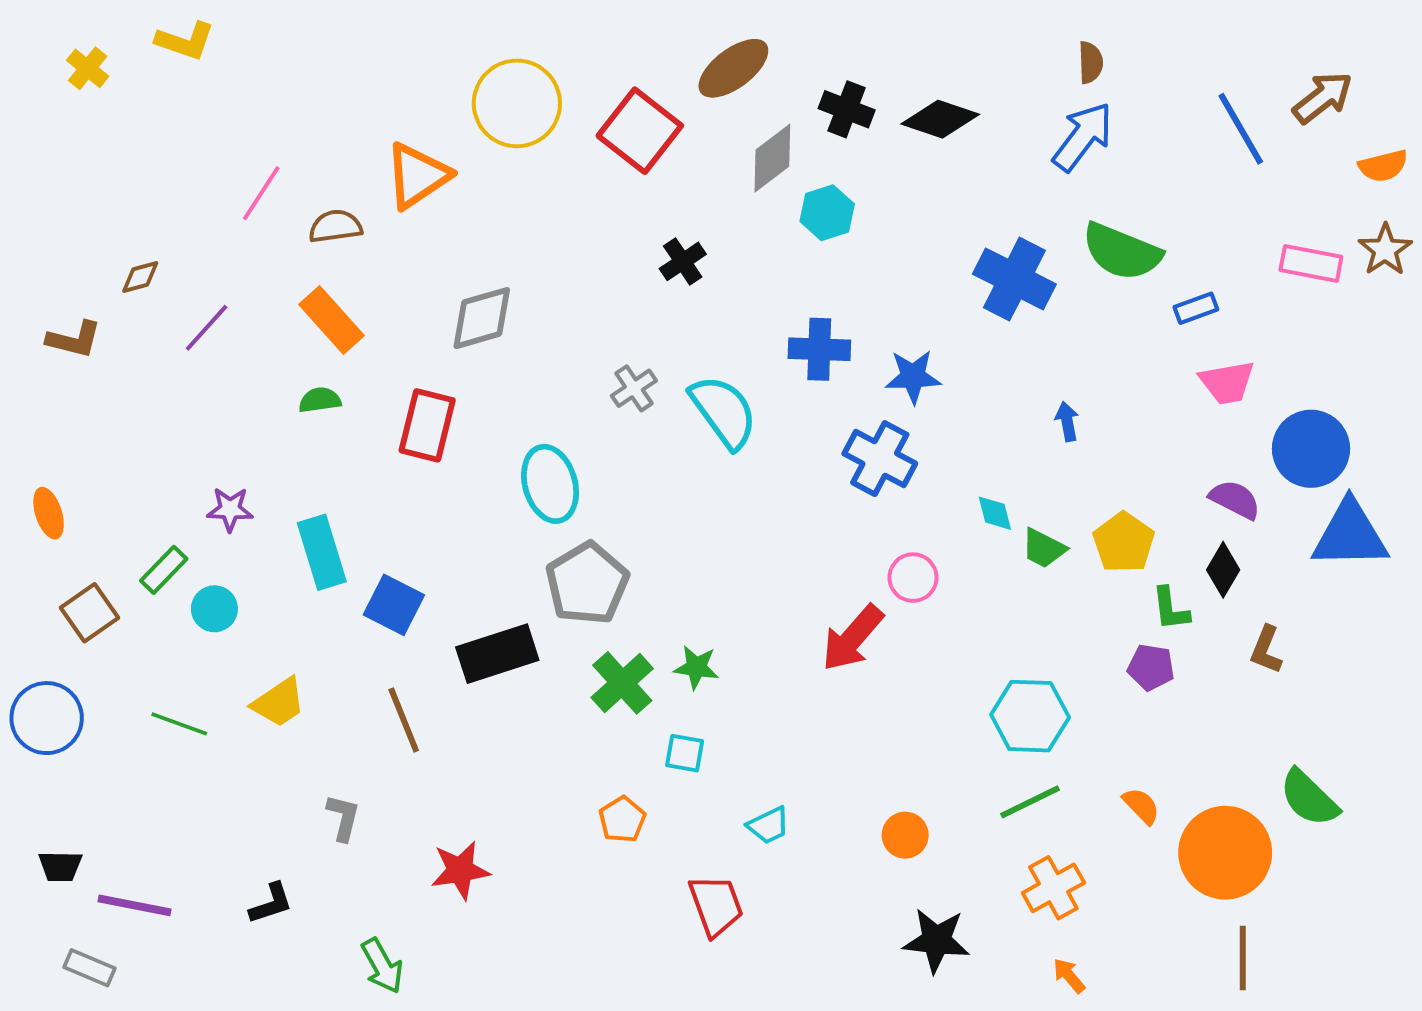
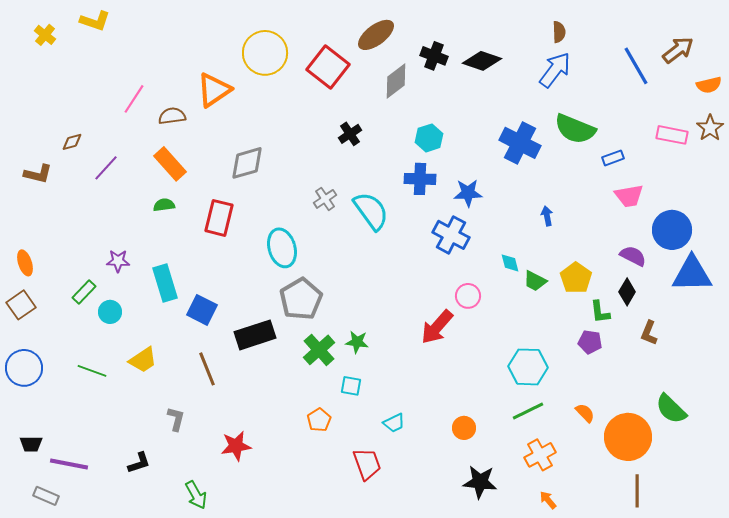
cyan hexagon: (827, 213) -> (429, 138), moved
brown square: (90, 613) -> (21, 305), moved

